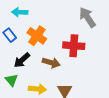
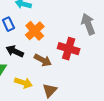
black arrow: (22, 60) -> (15, 51), turned 54

